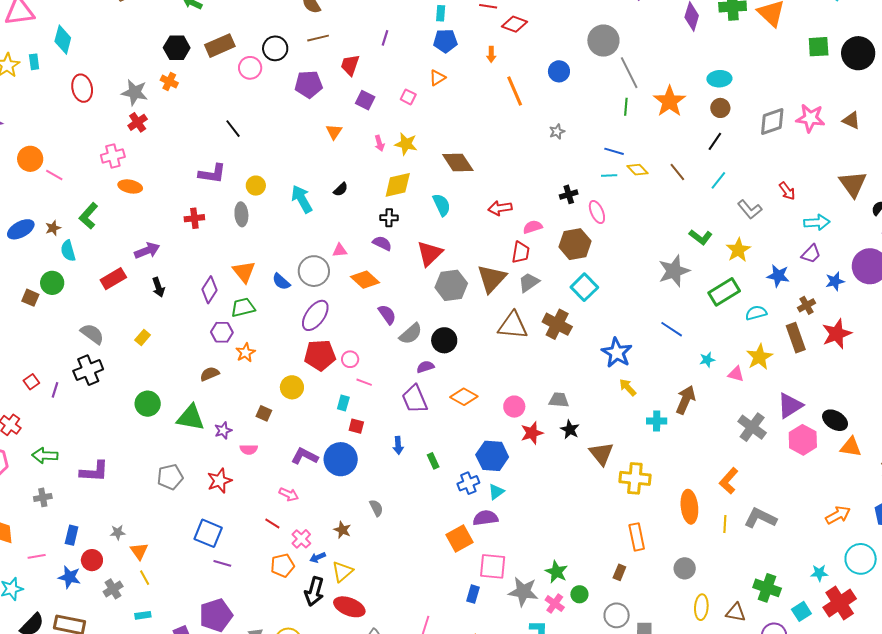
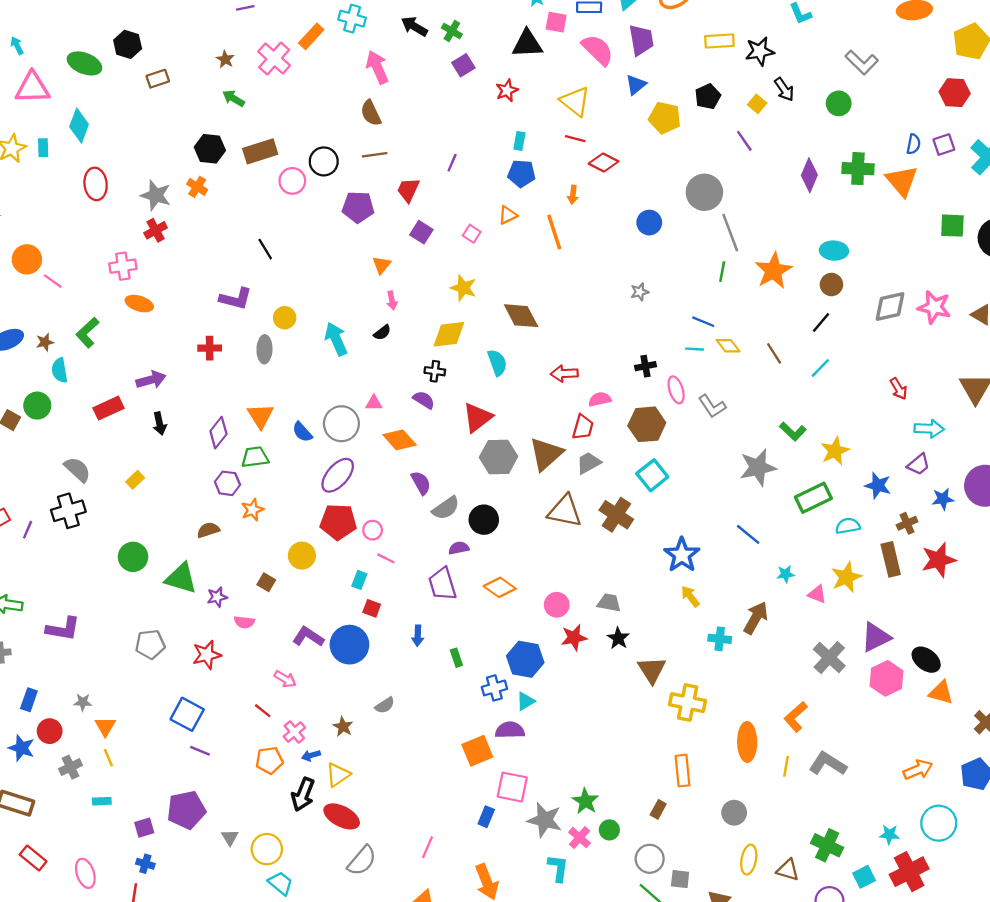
orange line: (515, 91) -> (554, 232), moved
pink arrow: (379, 143) -> (392, 300), moved
gray L-shape: (750, 209) -> (712, 406), moved
gray semicircle: (376, 508) -> (385, 705), turned 78

